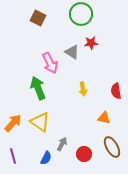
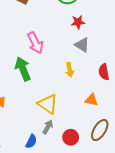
gray triangle: (72, 52) -> (82, 45), moved
yellow triangle: (40, 122) -> (48, 104), moved
brown ellipse: (112, 147) -> (100, 130), turned 60

